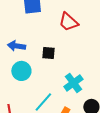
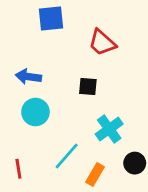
black square: (48, 53) -> (88, 86), moved

